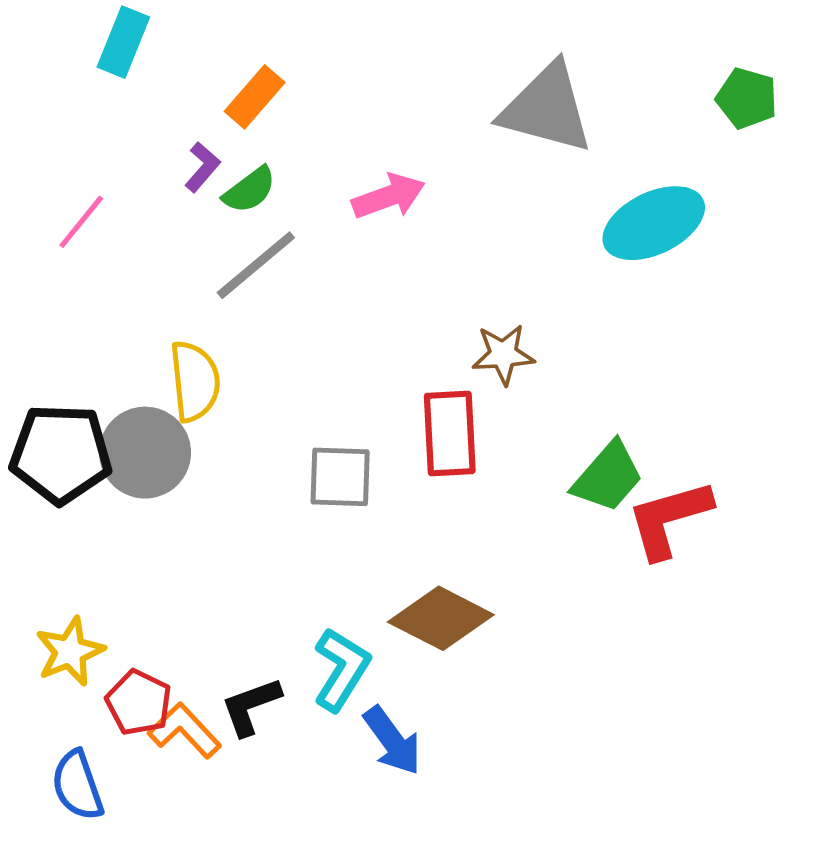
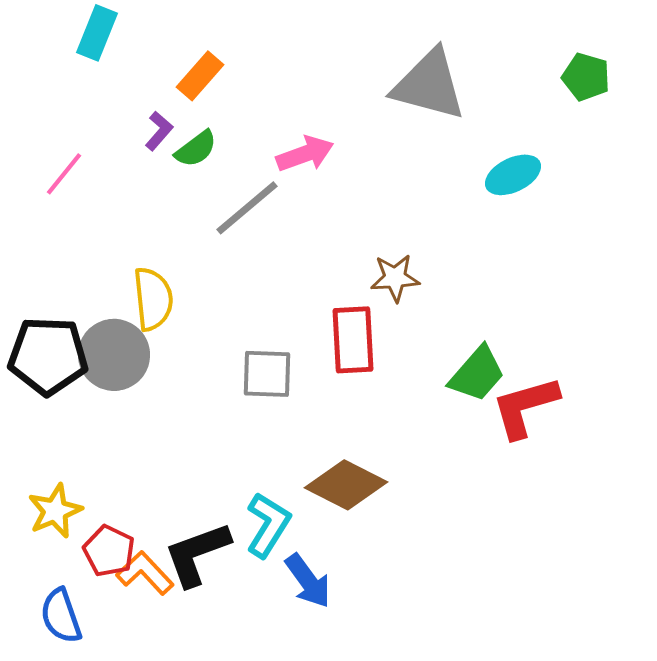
cyan ellipse: (654, 223) -> (513, 175), size x0.7
gray line: (256, 265) -> (247, 208), moved
black L-shape: (251, 706) -> (197, 554), size x1.4

